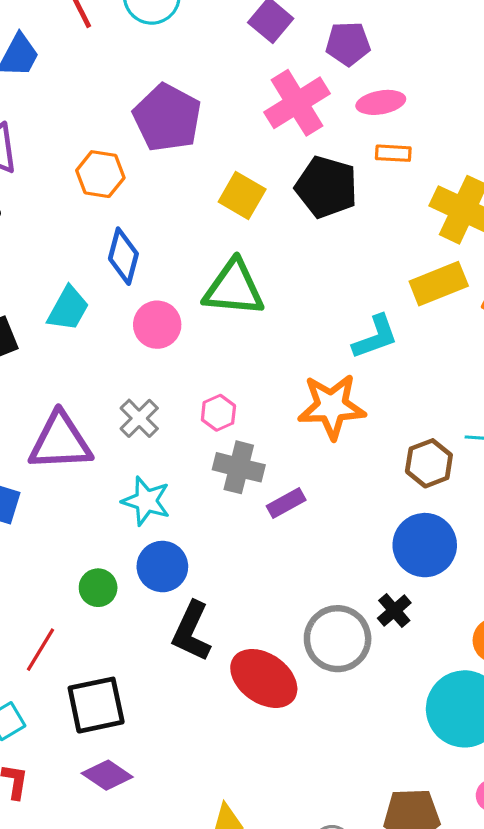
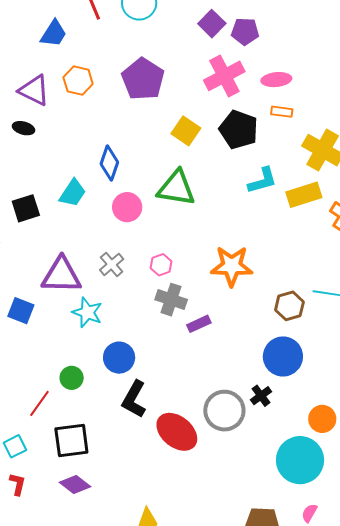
purple pentagon: (348, 44) -> (245, 31), moved
orange hexagon: (100, 174) -> (78, 81), moved
cyan L-shape: (375, 337) -> (262, 181), moved
cyan star: (146, 501) -> (87, 312), moved
green circle: (98, 588) -> (72, 378), moved

